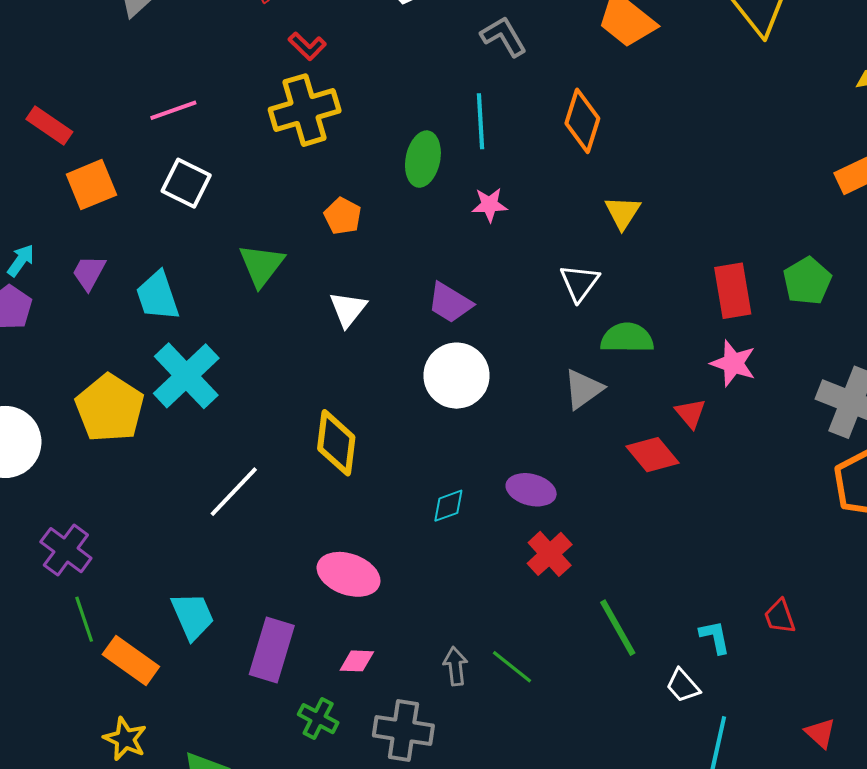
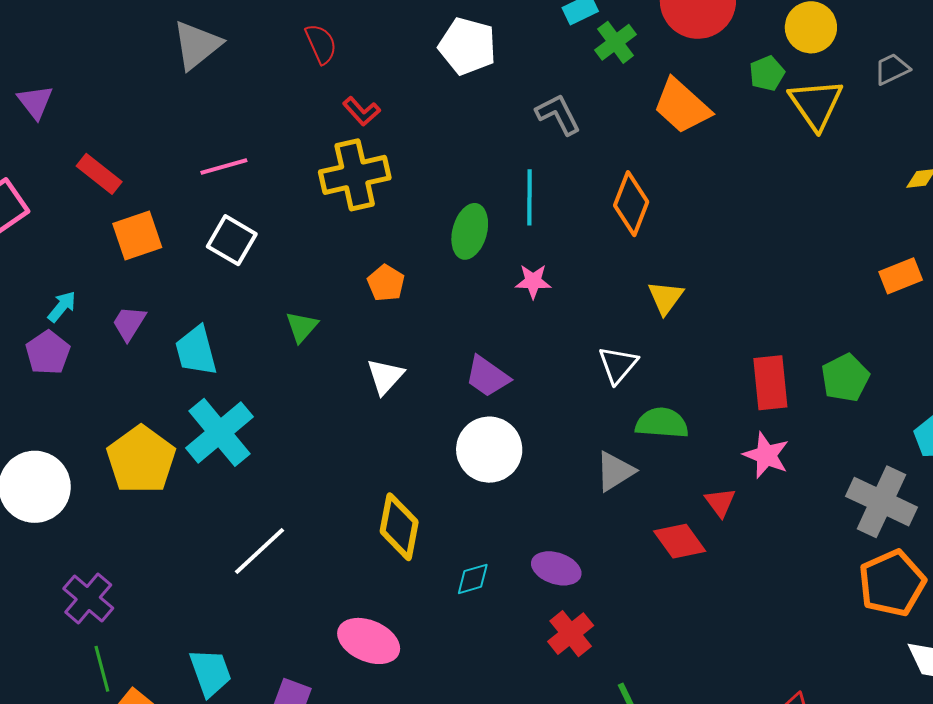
green triangle: (261, 265) -> (302, 327), size x0.7
yellow diamond: (336, 443) -> (399, 527), moved

